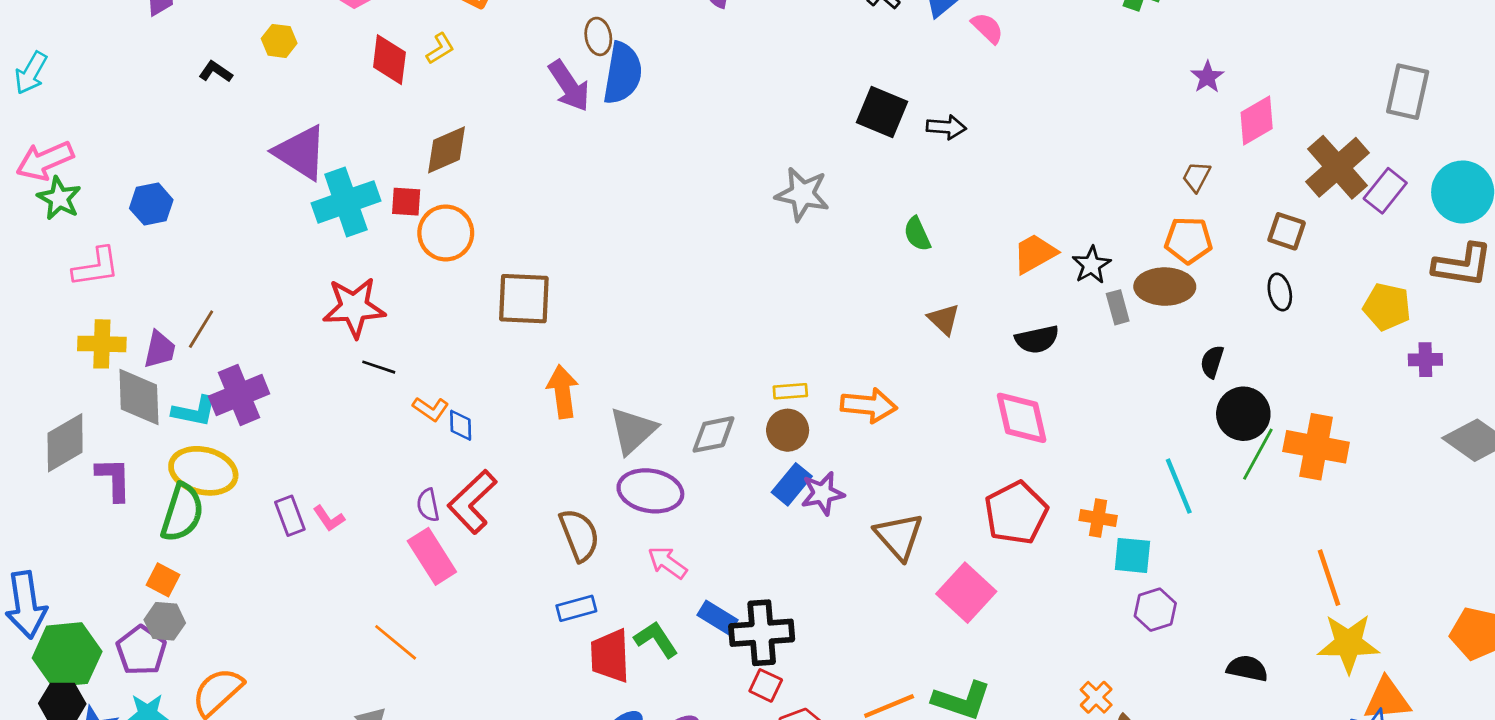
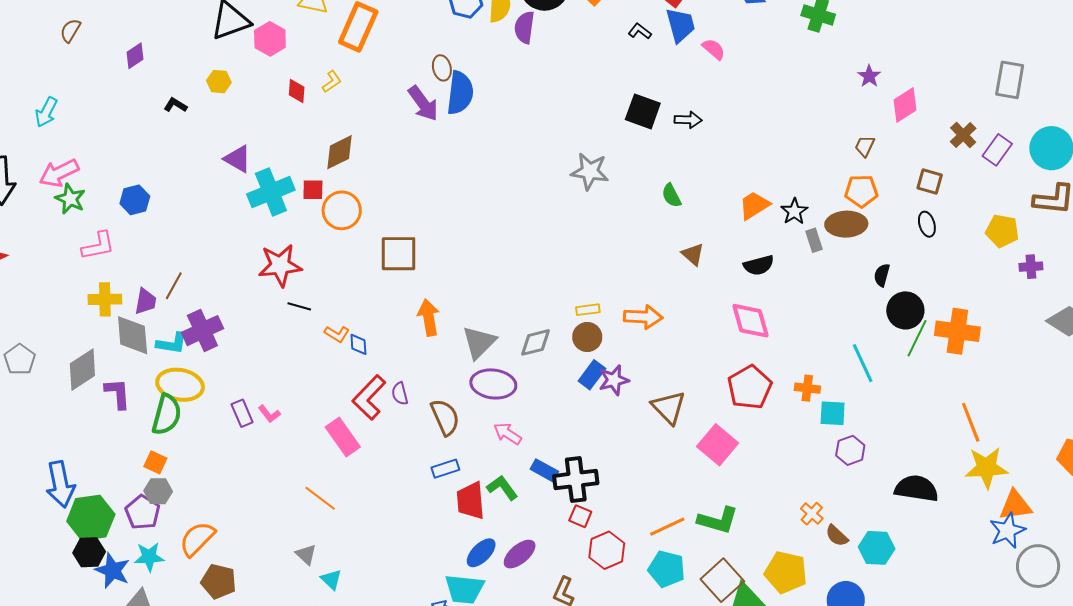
red diamond: (389, 60) -> (297, 91), size x0.7
purple triangle: (301, 152) -> (238, 159), size x0.7
brown cross: (1338, 167) -> (963, 135), size x0.6
purple semicircle: (428, 505) -> (400, 394), moved
black semicircle: (1247, 668) -> (916, 488), size x1.5

